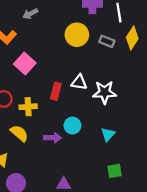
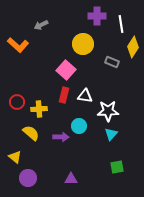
gray rectangle: (107, 41) -> (112, 62), moved
pink square: (25, 64) -> (66, 70), moved
white triangle: (79, 82) -> (85, 96), moved
white star: (105, 92) -> (108, 111), moved

